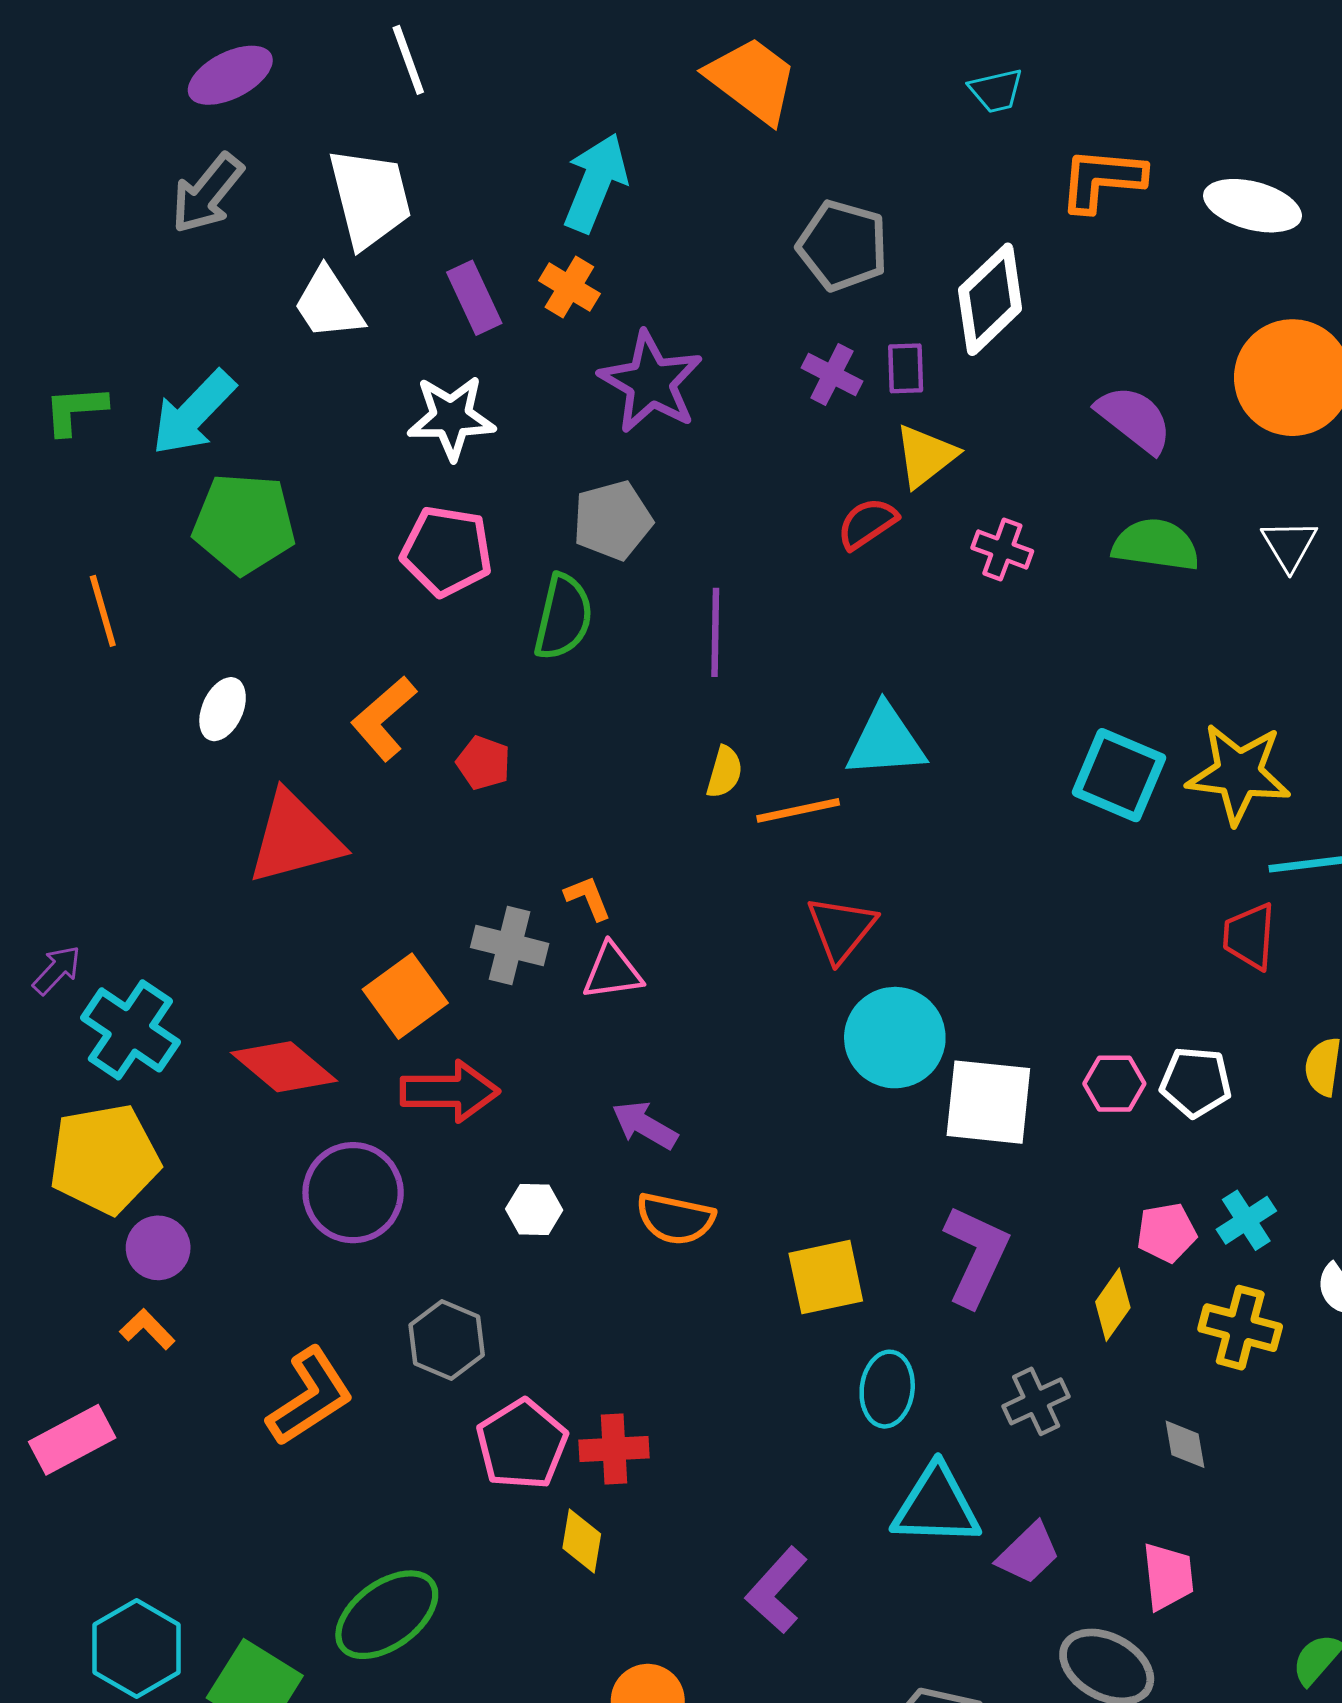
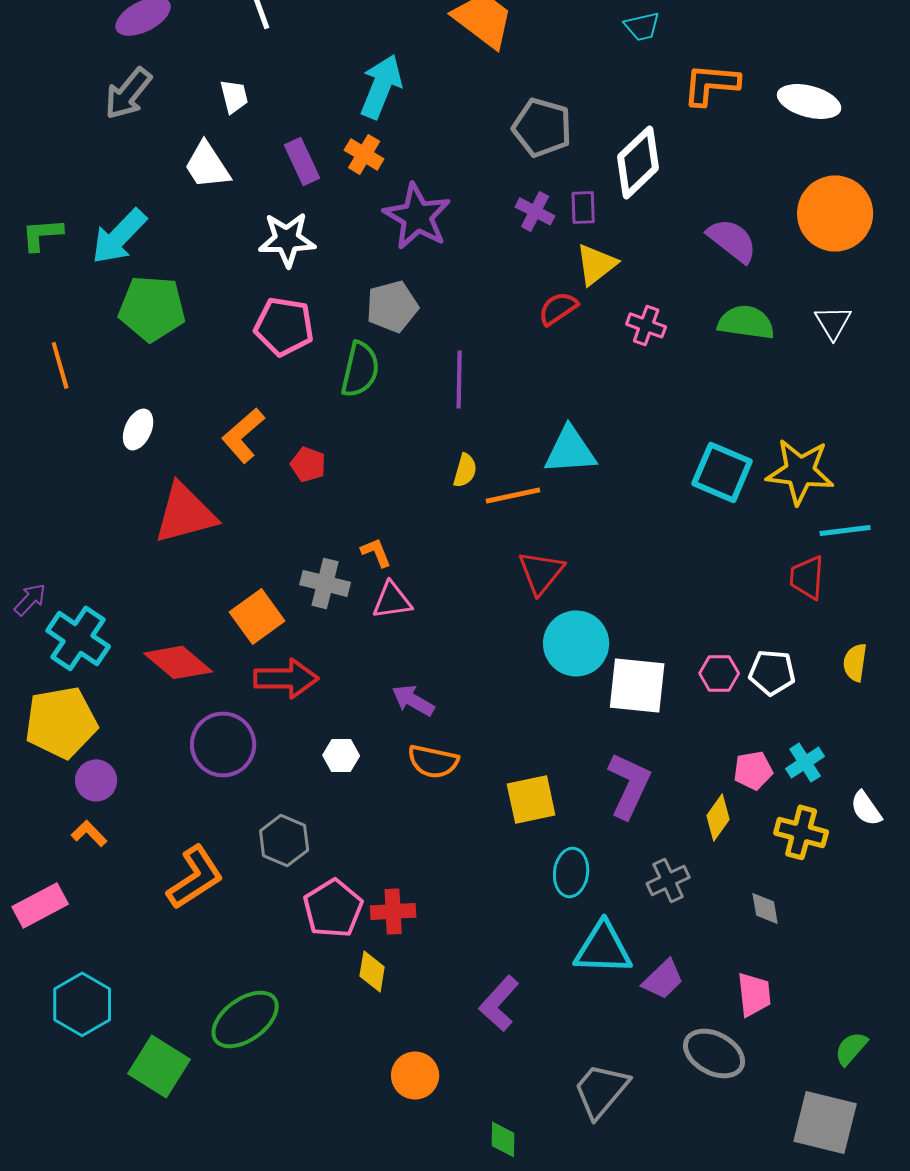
white trapezoid: (370, 198) -> (234, 96), size x0.5
cyan hexagon: (137, 1648) -> (82, 1004), moved

